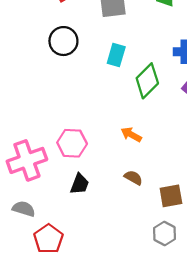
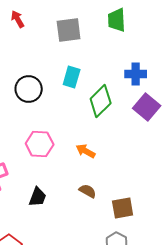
black circle: (63, 41) -> (29, 89), moved
pink hexagon: (72, 143) -> (40, 144), moved

